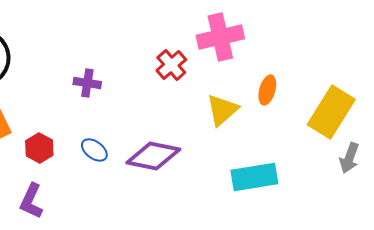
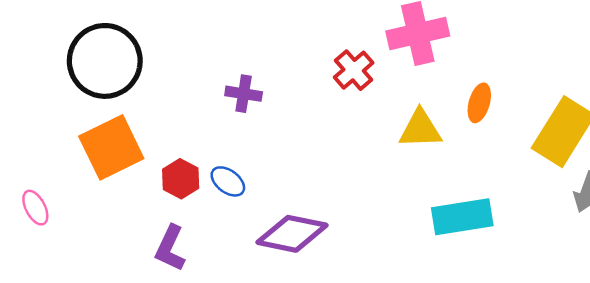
yellow triangle: (222, 110) -> (420, 129), turned 39
blue ellipse: (94, 150) -> (228, 181), moved
purple diamond: (153, 156) -> (292, 234), moved

